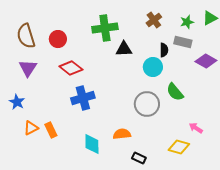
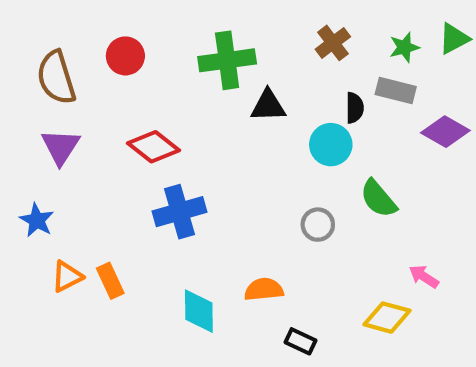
red circle: (58, 39) -> (125, 56), moved
gray circle: (147, 104) -> (318, 225), size x0.6

